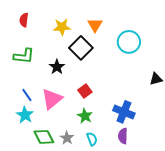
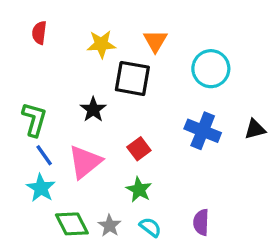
black square: (81, 48) -> (132, 78), turned -35
green L-shape: (24, 56) -> (34, 119), moved, turned -80
blue cross: (124, 112) -> (203, 131), moved
cyan semicircle: (92, 139) -> (150, 227), turned -32

